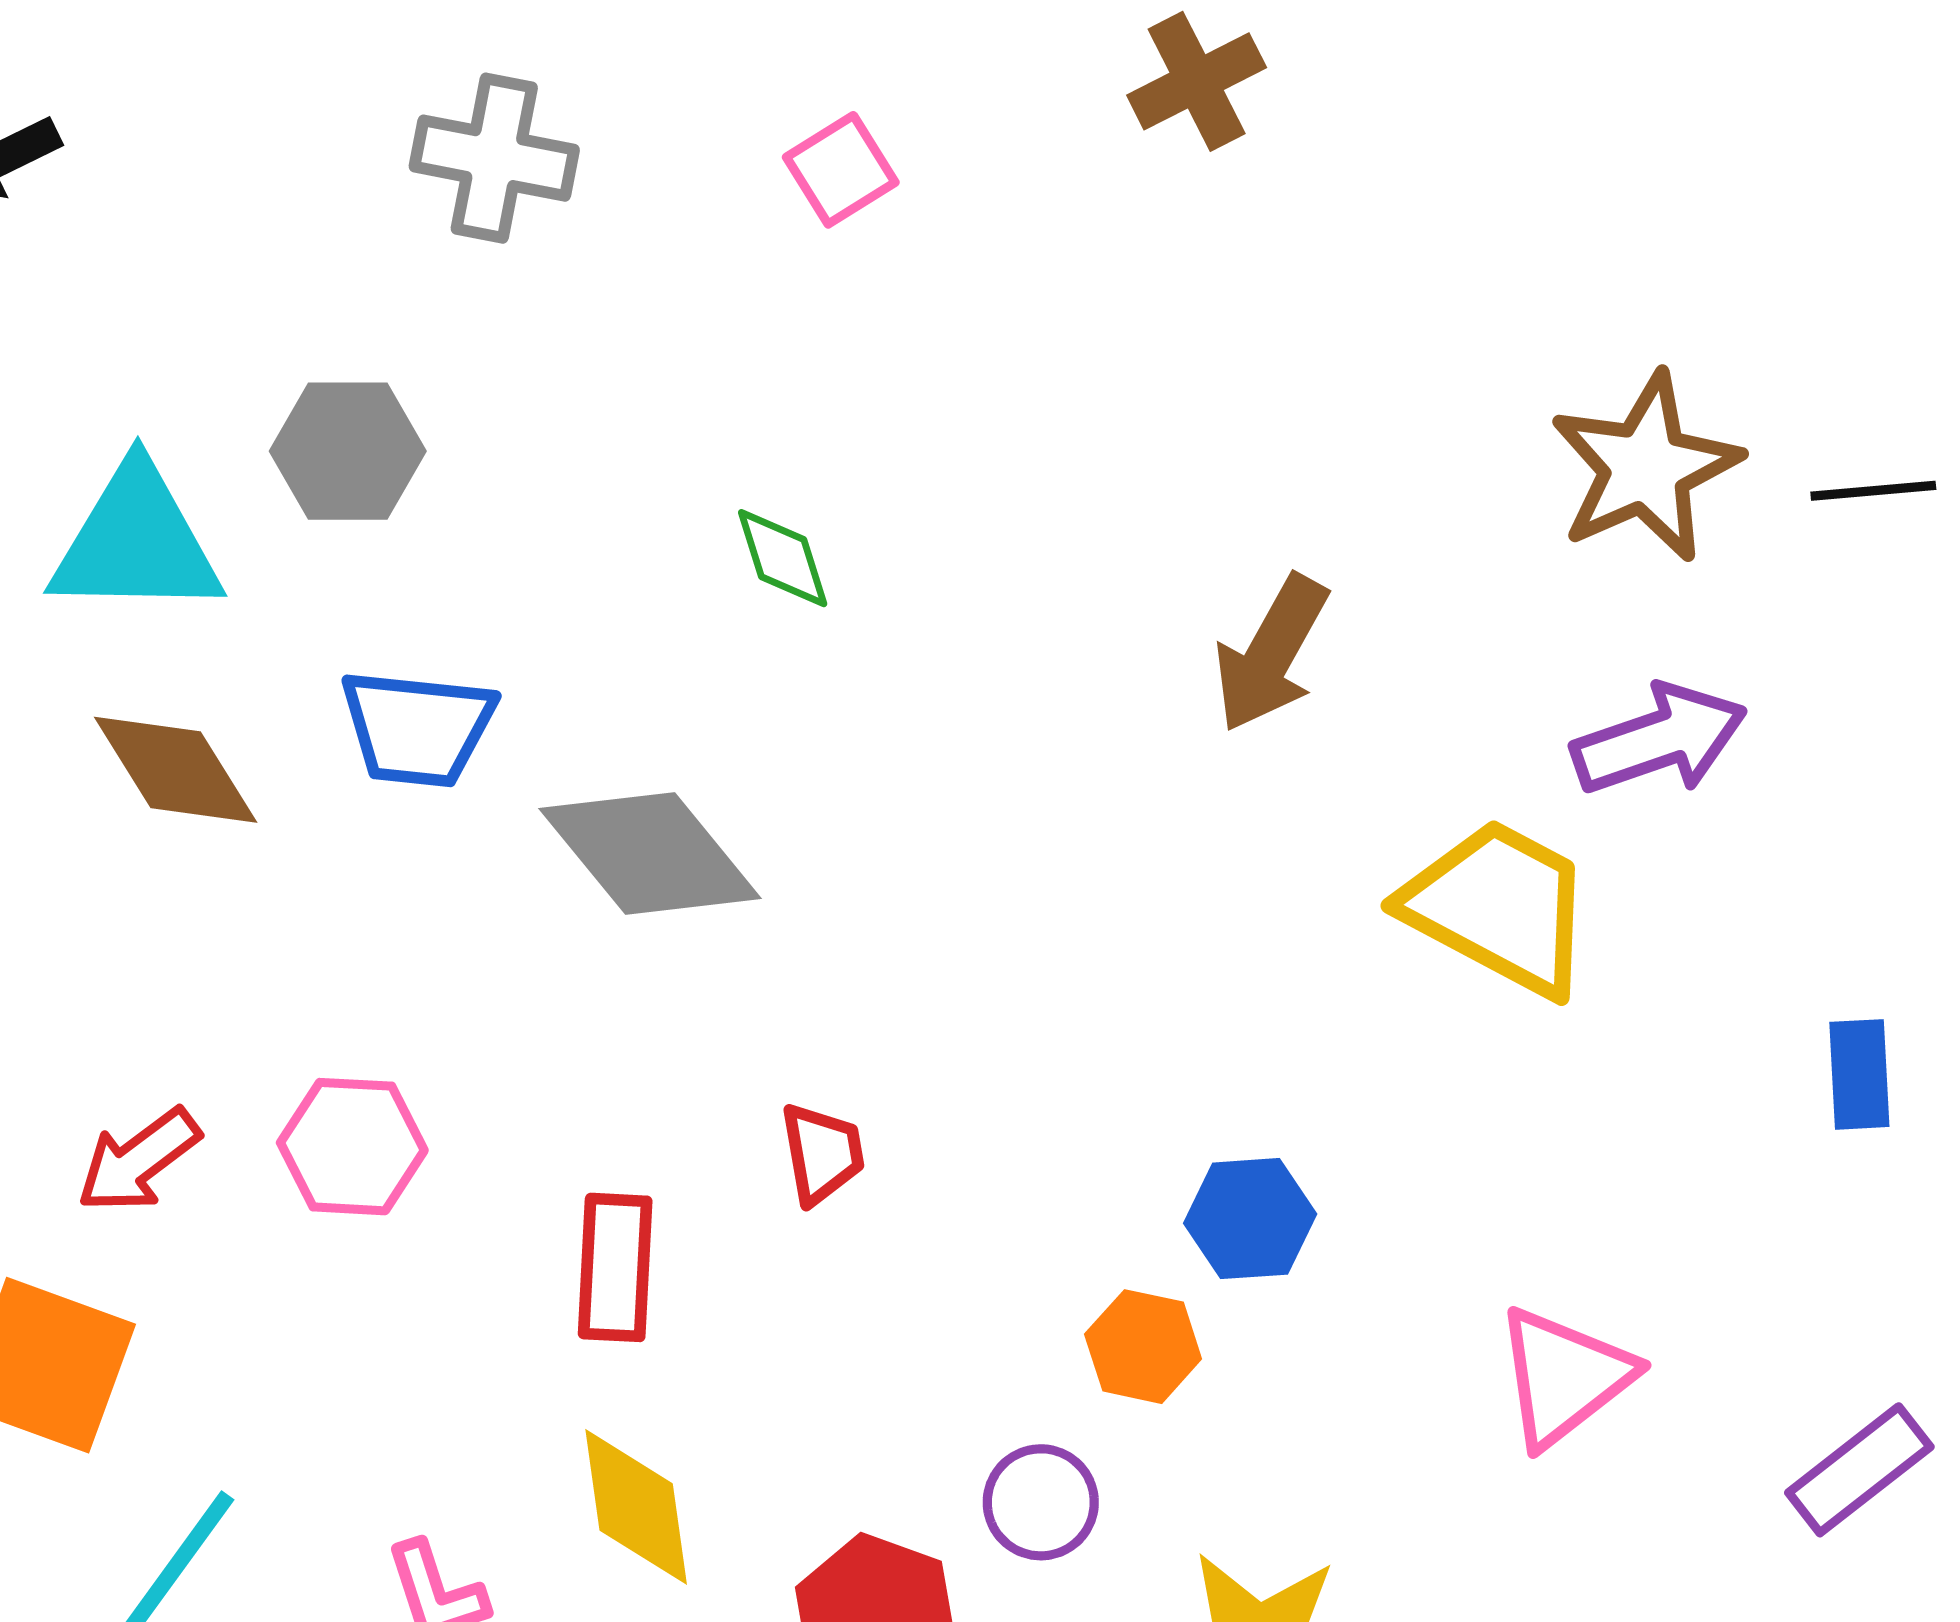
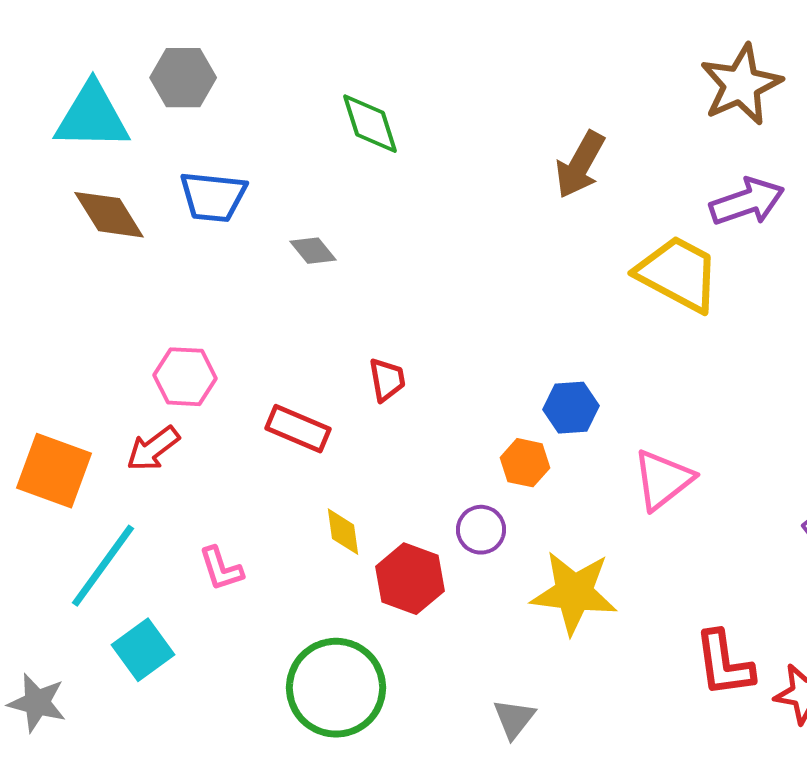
green diamond: (783, 558) -> (370, 124), size x1.4
gray diamond: (650, 853) -> (313, 251), size x0.5
red arrow: (138, 1160) -> (153, 449), moved
red rectangle: (615, 1267) -> (298, 429), turned -70
pink triangle: (1564, 1377) -> (663, 480), moved
yellow diamond: (636, 1507) -> (343, 532), moved, size x0.7

